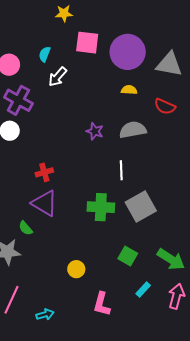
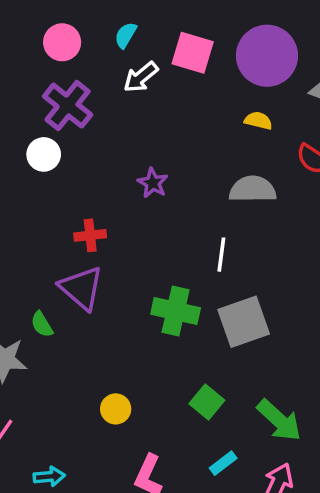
pink square: (87, 43) -> (193, 53), moved
purple star: (95, 131) -> (153, 183), moved

